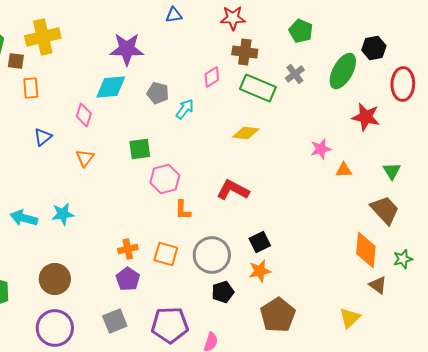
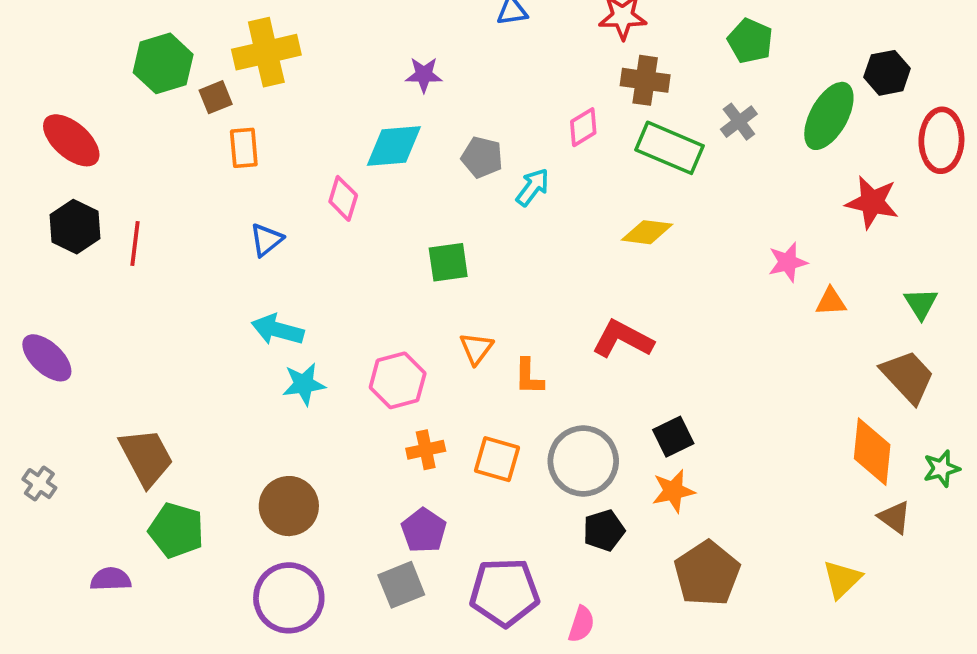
purple star: (127, 49) -> (424, 75), size x0.6
brown square: (16, 61) -> (216, 97), turned -30
orange triangle: (85, 158) -> (476, 348), moved
pink hexagon: (165, 179) -> (398, 380), moved
cyan arrow: (24, 218) -> (278, 330), moved
purple pentagon: (128, 279) -> (424, 530), moved

